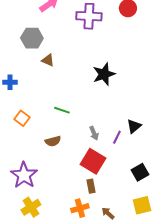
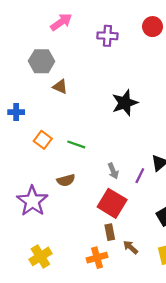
purple cross: (89, 16) -> (107, 36), size x0.7
orange square: (22, 118) -> (43, 140), moved
purple star: (24, 175) -> (32, 201), moved
brown arrow: (108, 213) -> (131, 247), moved

